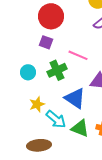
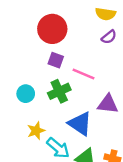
purple square: (46, 42) -> (56, 60), moved

